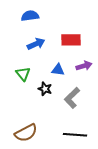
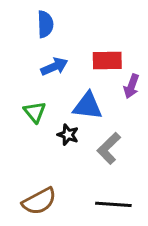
blue semicircle: (30, 16) -> (45, 24), turned 96
purple arrow: (84, 66) -> (132, 86), moved, turned 126
blue triangle: (58, 70) -> (88, 106), size x1.5

